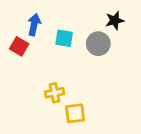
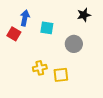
gray circle: (98, 44) -> (74, 44), moved
yellow square: (75, 113) -> (61, 75), moved

